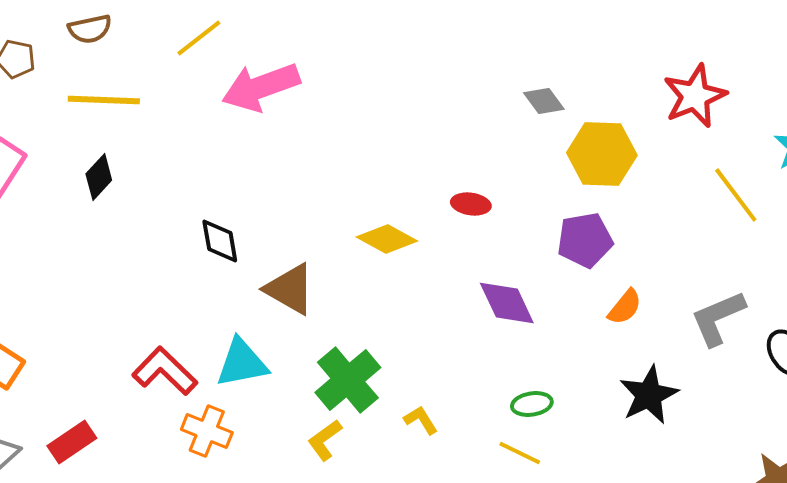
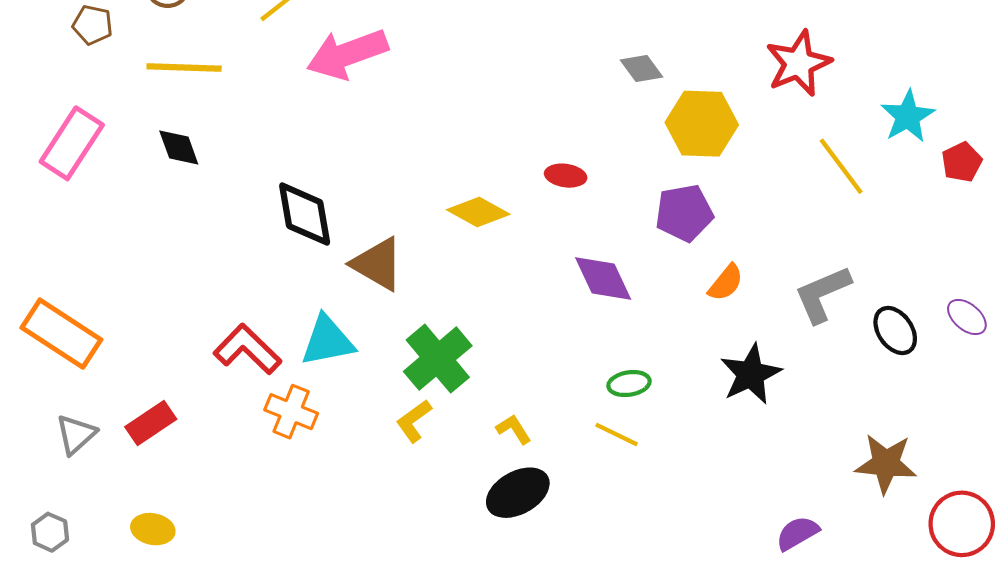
black diamond: (99, 177) -> (179, 148), turned -63
black diamond: (220, 241) -> (305, 214), size x1.4
yellow L-shape: (421, 420) -> (514, 429), moved

